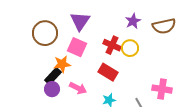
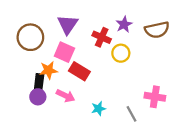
red cross: (112, 45) -> (102, 37), moved
red rectangle: (108, 72) -> (79, 71), moved
black rectangle: (53, 76) -> (39, 83), turned -36

